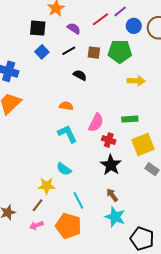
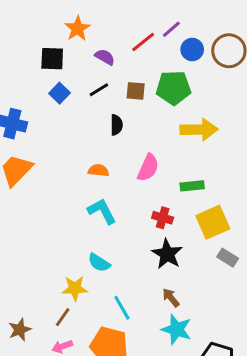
black semicircle: (80, 75) -> (117, 125), turned 64
yellow arrow: (136, 81) -> (199, 130), size x1.4
pink semicircle: (96, 123) -> (148, 168), moved

